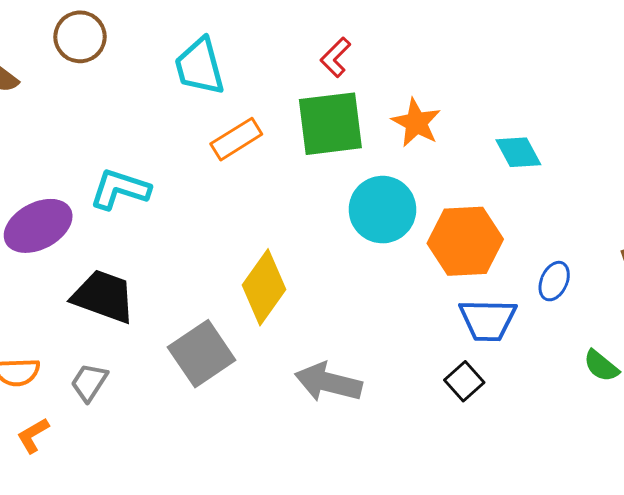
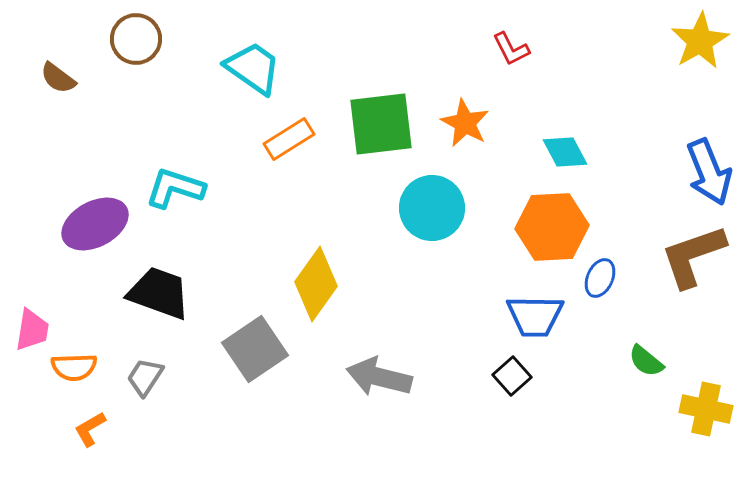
red L-shape: (335, 57) -> (511, 49), moved, turned -72
cyan trapezoid: (200, 66) -> (253, 68), turned 140
orange hexagon: (465, 241) -> (552, 227), moved

